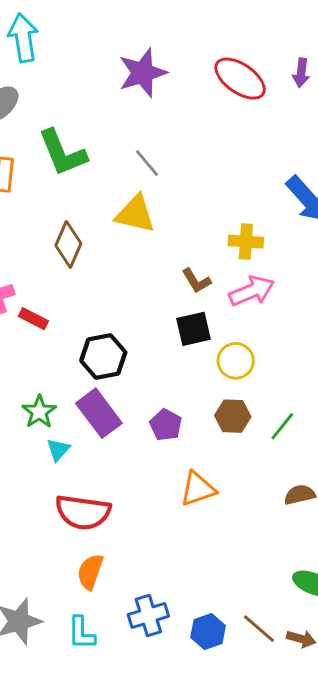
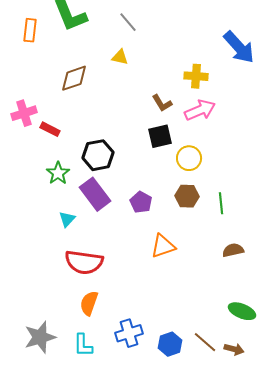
yellow triangle: (135, 214) -> (120, 57), size x0.6
brown diamond: (68, 244) -> (74, 78), turned 48
green star: (39, 412) -> (58, 173), moved
green line: (282, 426) -> (221, 203), turned -45

